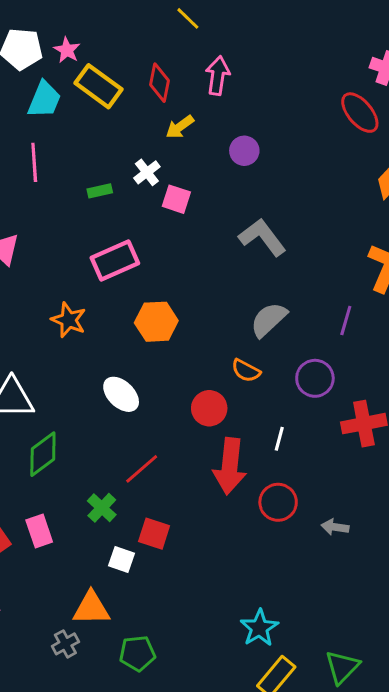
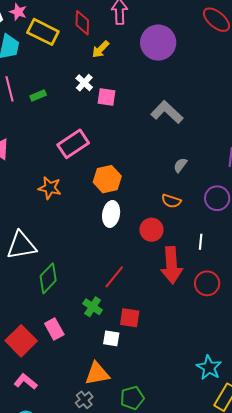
purple circle: (244, 151) -> (158, 43), moved, size x1.8
green rectangle: (100, 191) -> (38, 96), moved
gray semicircle: (269, 320) -> (180, 165), size x0.6
white ellipse: (121, 394) -> (111, 214), moved, turned 65

